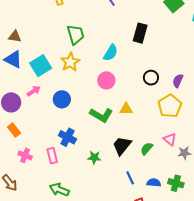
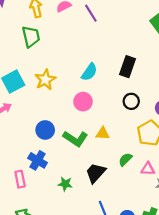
black rectangle: (140, 33) -> (127, 67), moved
green trapezoid: (75, 35) -> (31, 37), moved
blue circle: (62, 99) -> (45, 130), moved
pink triangle: (170, 139) -> (148, 169), turned -40
green semicircle: (147, 149) -> (125, 159), moved

